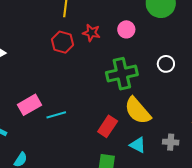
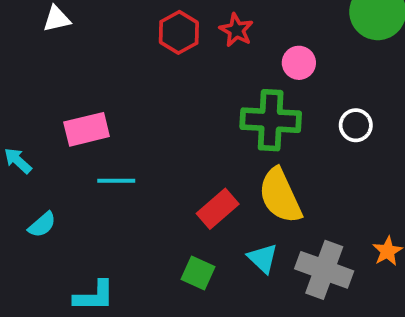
pink circle: (126, 29) -> (299, 63), moved
cyan line: (56, 115) -> (116, 181), moved
gray cross: (171, 142) -> (324, 270), size x1.8

